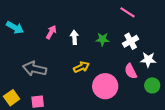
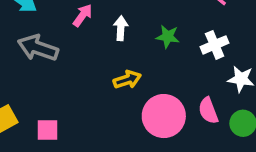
gray arrow: (35, 69) -> (38, 48), moved
pink semicircle: (131, 71) -> (208, 111), moved

